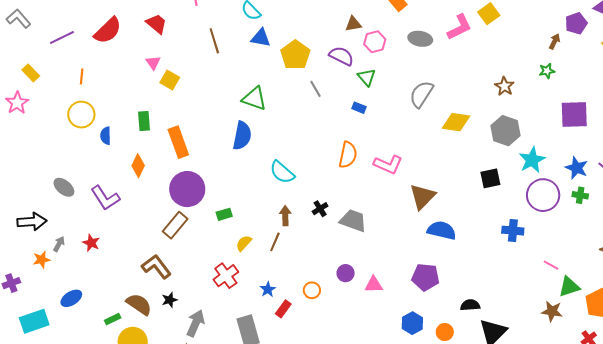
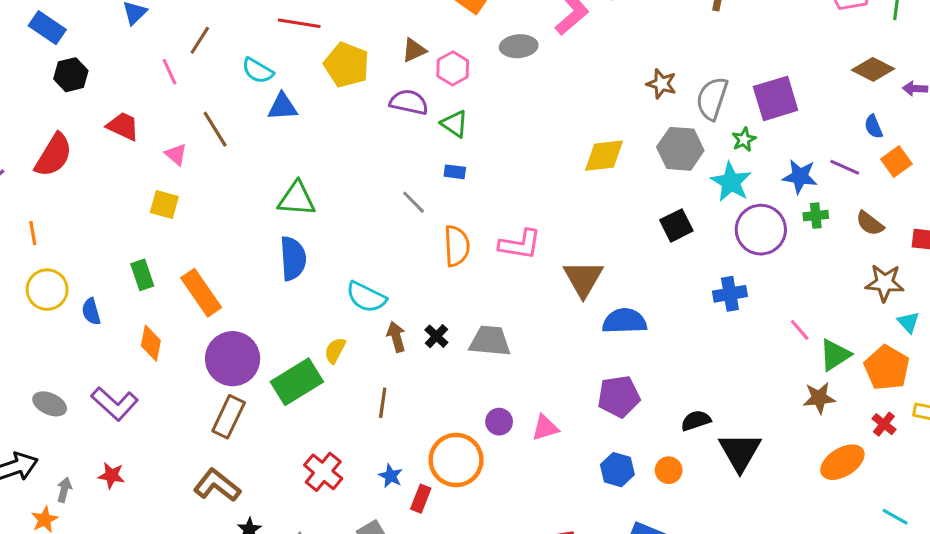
yellow pentagon: (295, 55) -> (347, 65), moved
pink triangle: (153, 63) -> (176, 154), moved
green star: (547, 71) -> (744, 139), moved
gray line: (315, 89) -> (414, 202), moved
gray semicircle: (421, 94) -> (712, 98), moved
green rectangle: (224, 214) -> (297, 382), size x2.0
brown arrow: (285, 216) -> (396, 337), moved
yellow semicircle: (244, 243) -> (335, 350), moved
pink line: (551, 265) -> (800, 330), turned 35
orange circle: (312, 290) -> (456, 460), size x2.0

